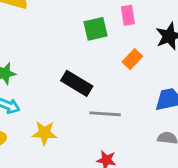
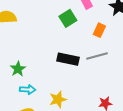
gray line: (105, 114) -> (97, 56), moved

